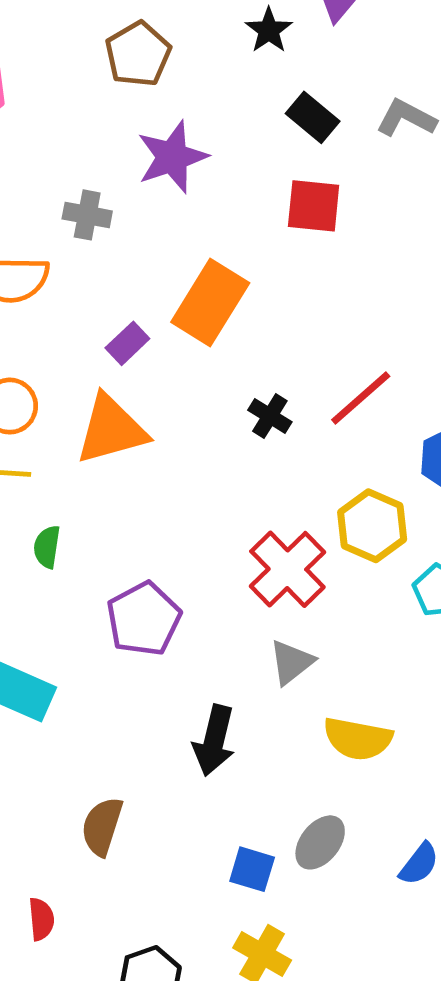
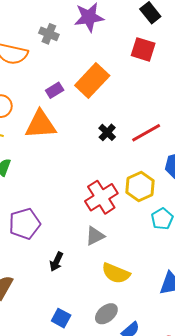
purple pentagon: (144, 619) -> (25, 224), moved
black arrow: (214, 740) -> (56, 262), size x0.7
gray ellipse: (320, 842) -> (106, 314), moved

